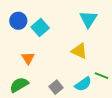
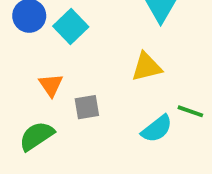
yellow triangle: (79, 51) -> (146, 67), turned -36
gray square: (56, 87) -> (87, 107), moved, turned 32

